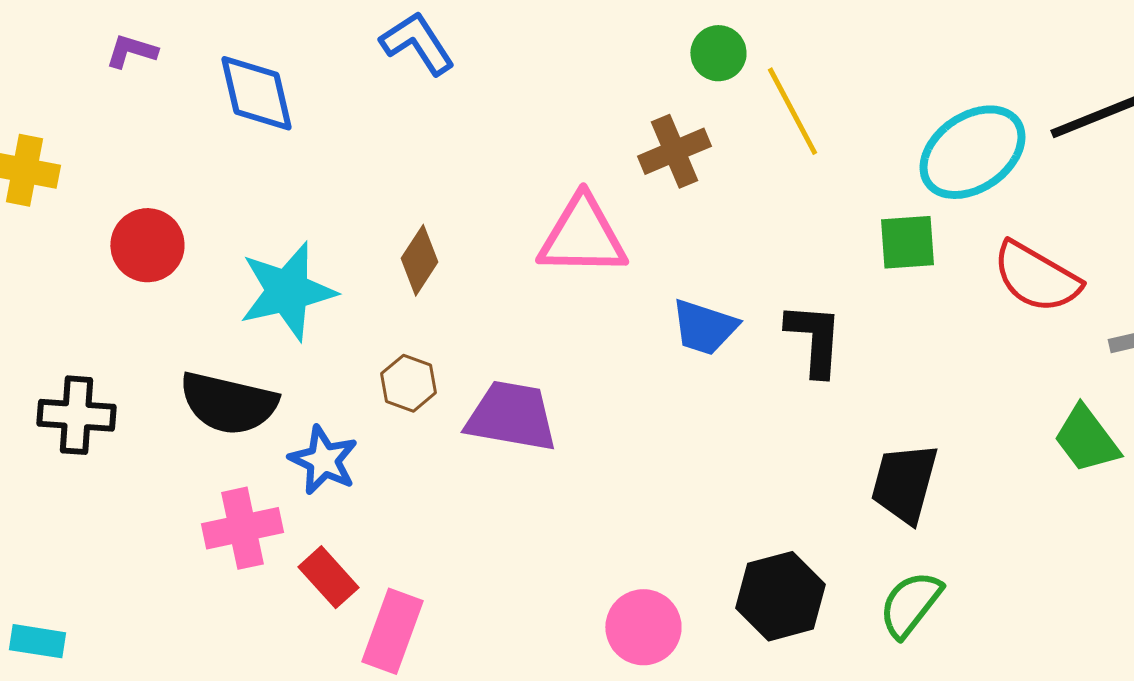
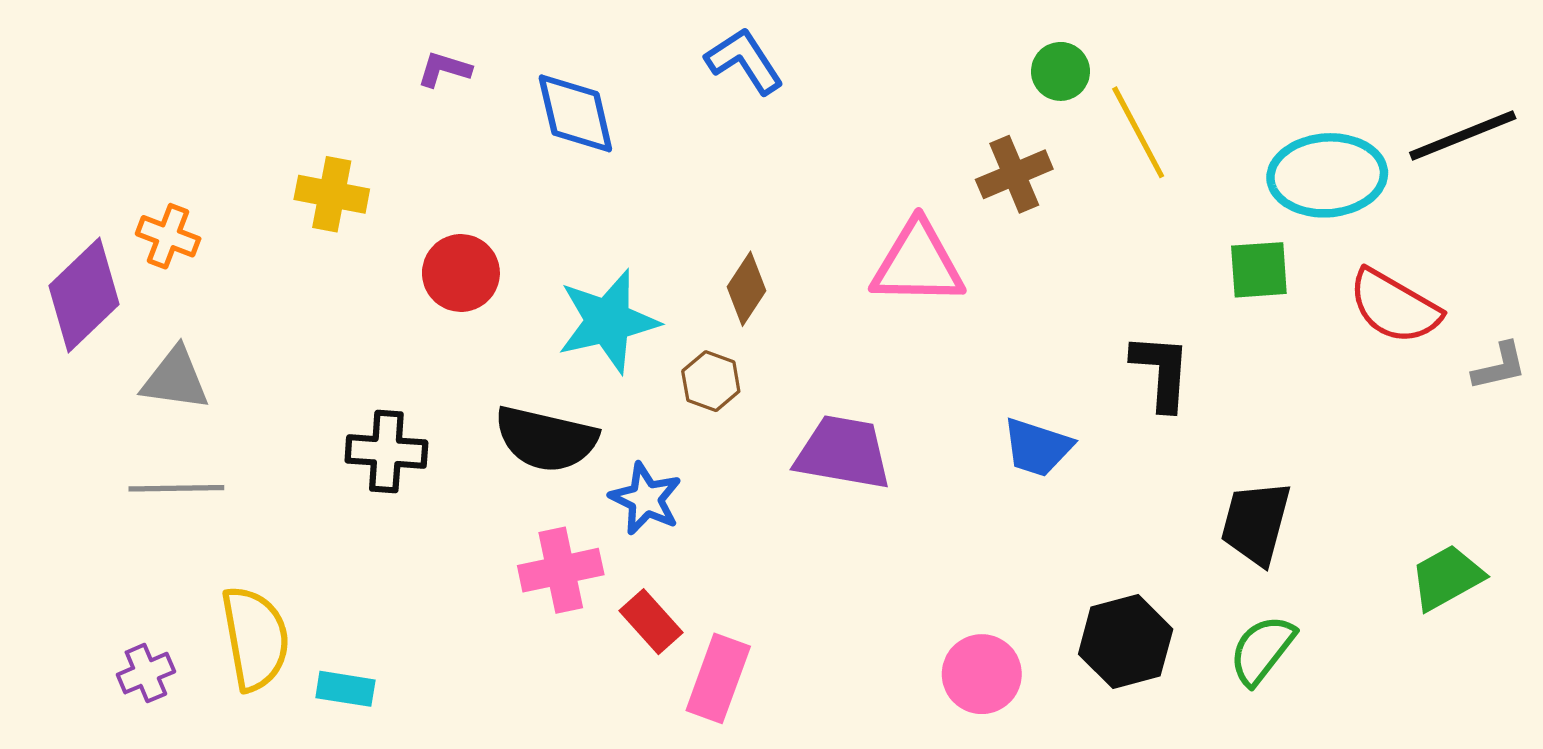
cyan ellipse: (972, 152) -> (1327, 175), turned 31
blue trapezoid: (704, 327) -> (1037, 447), moved
brown hexagon: (408, 383) -> (711, 381), moved
green trapezoid: (1086, 439) -> (1447, 577), moved, turned 98

